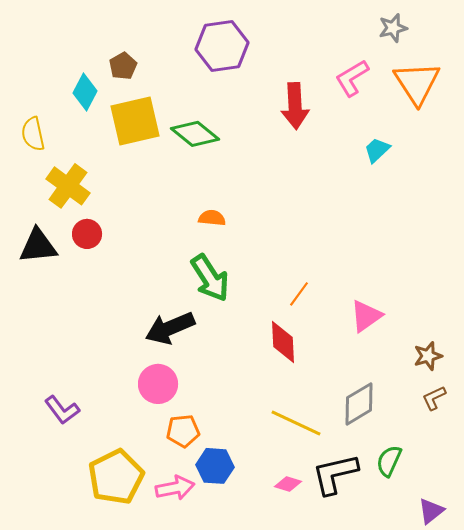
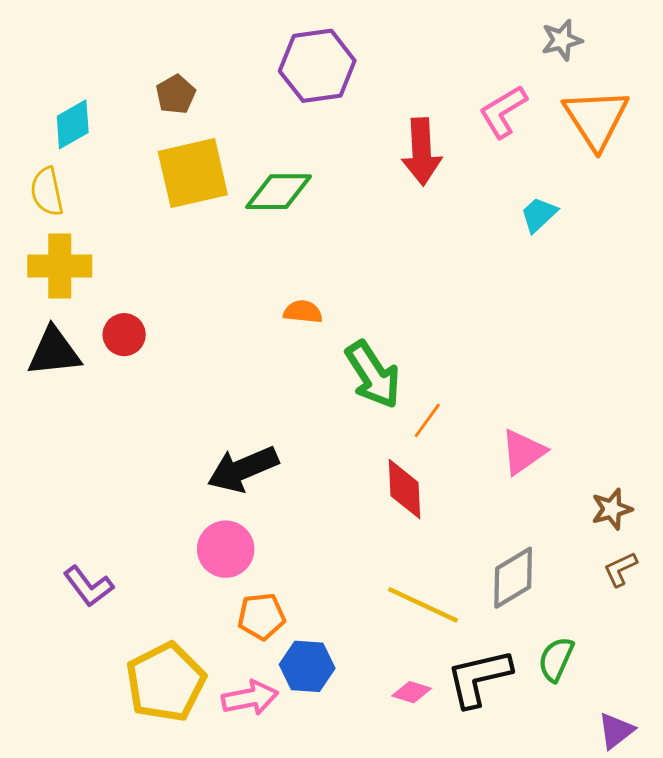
cyan diamond: (85, 92) -> (73, 124), moved, turned 33
green diamond: (195, 134) -> (279, 192), turned -39
yellow cross: (68, 186) -> (60, 266), moved, turned -36
green arrow: (210, 278) -> (373, 375), moved

